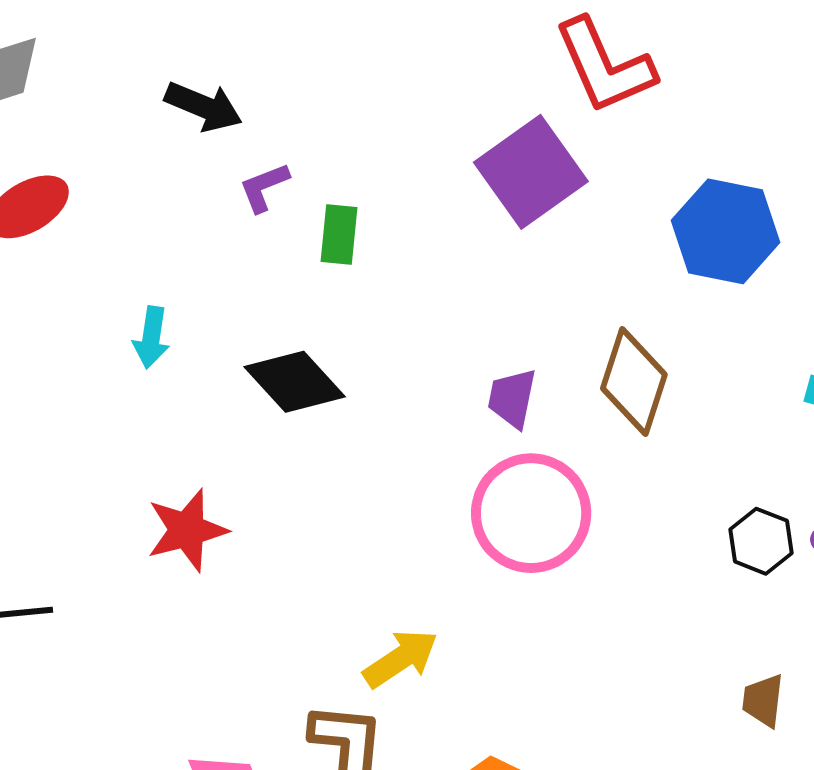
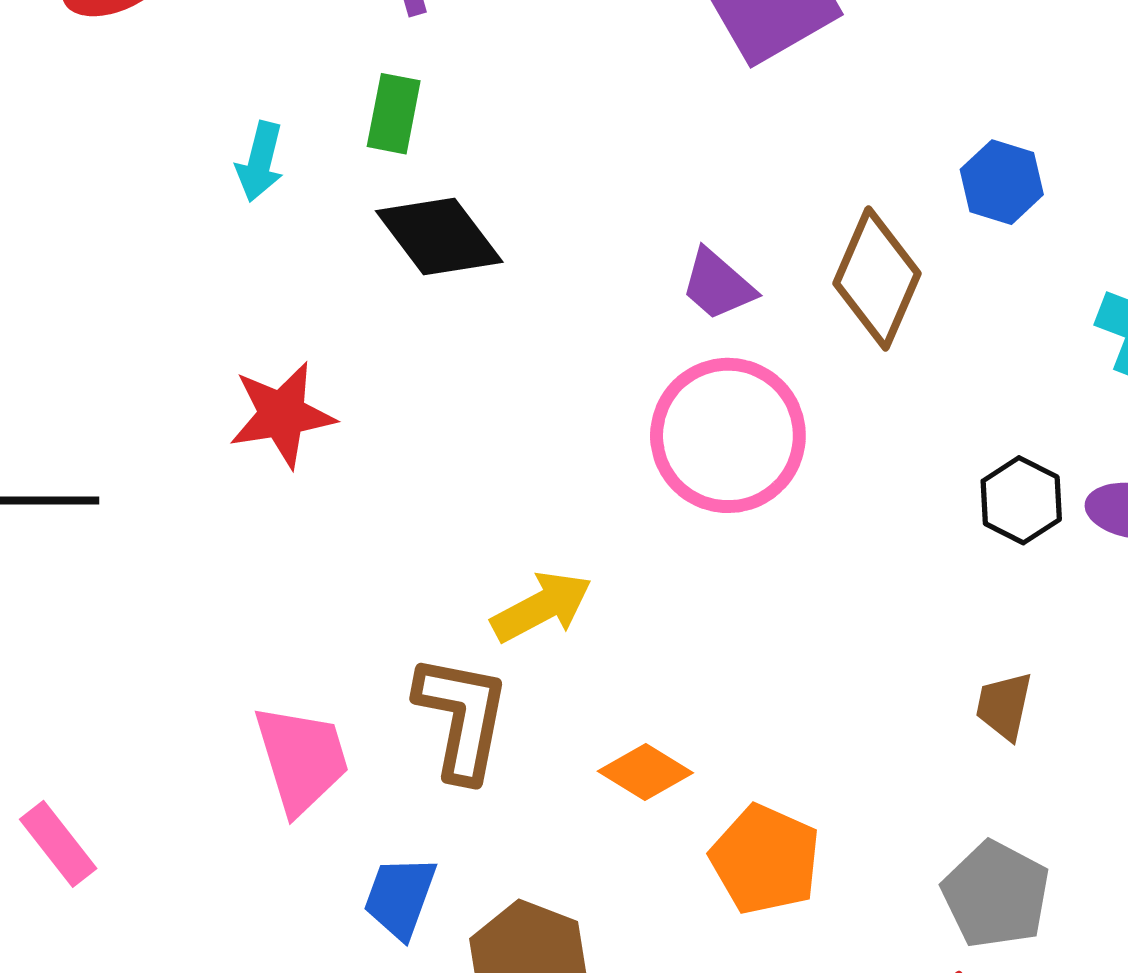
blue hexagon: (726, 231) -> (1002, 182), moved, size x0.6
green rectangle: (339, 235) -> (394, 114), moved
purple trapezoid: (512, 398) -> (718, 285), turned -66

